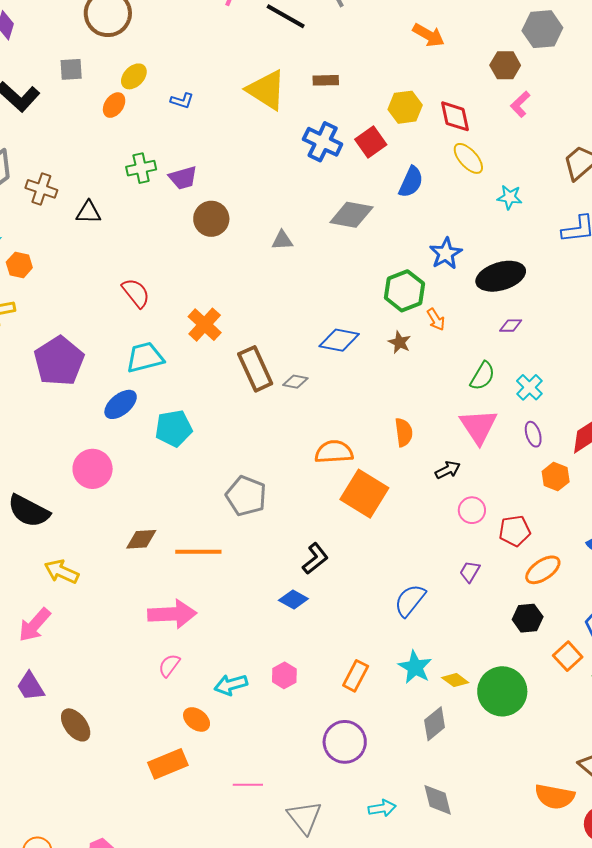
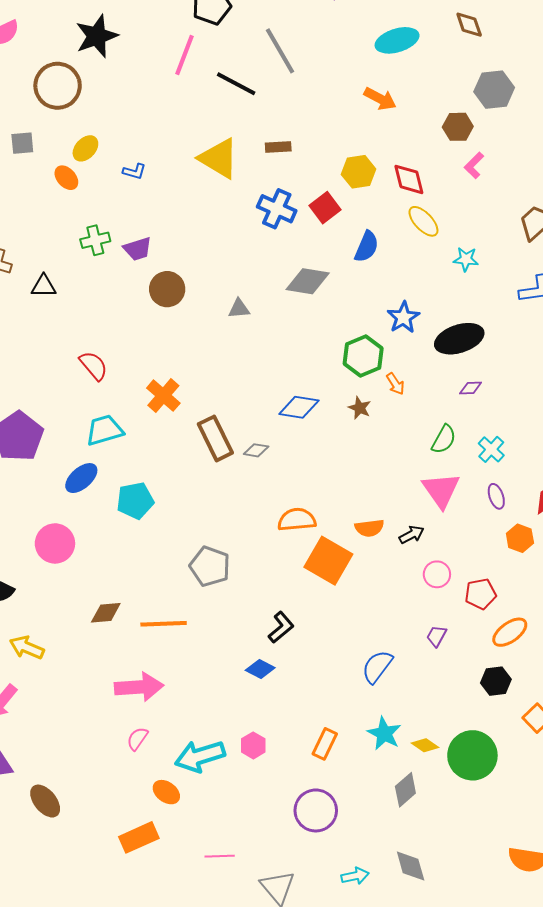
orange ellipse: (114, 105) -> (66, 178), turned -75
orange semicircle: (404, 432) -> (369, 528), moved, turned 92
cyan arrow: (231, 685) -> (200, 756), size x1.5

